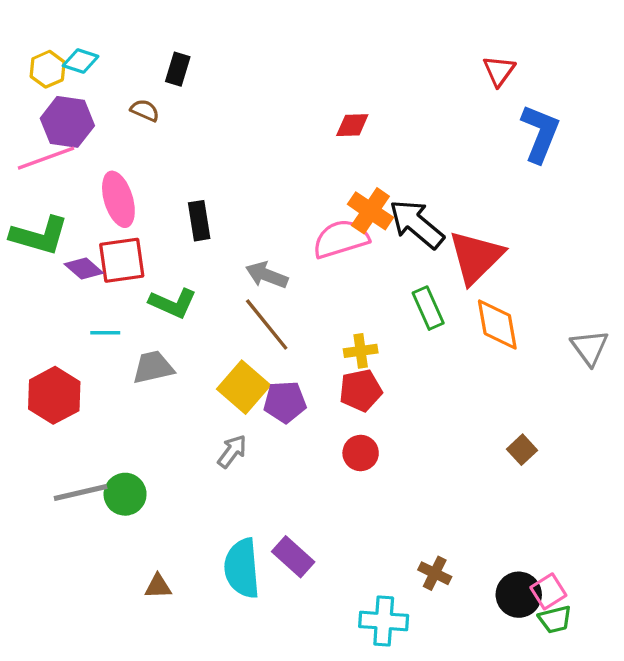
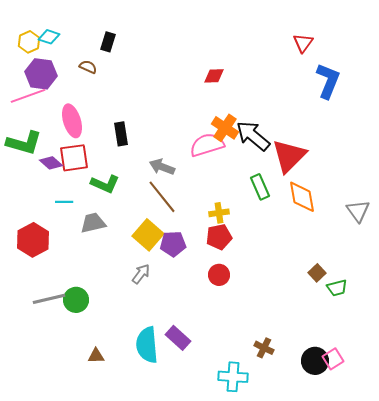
green trapezoid: (555, 619) -> (337, 288), moved

